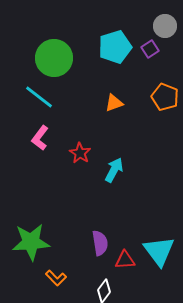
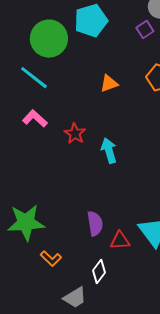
cyan pentagon: (115, 47) -> (91, 21), moved
pink L-shape: (40, 138) -> (35, 119), turned 95
cyan arrow: (114, 170) -> (109, 151), turned -45

